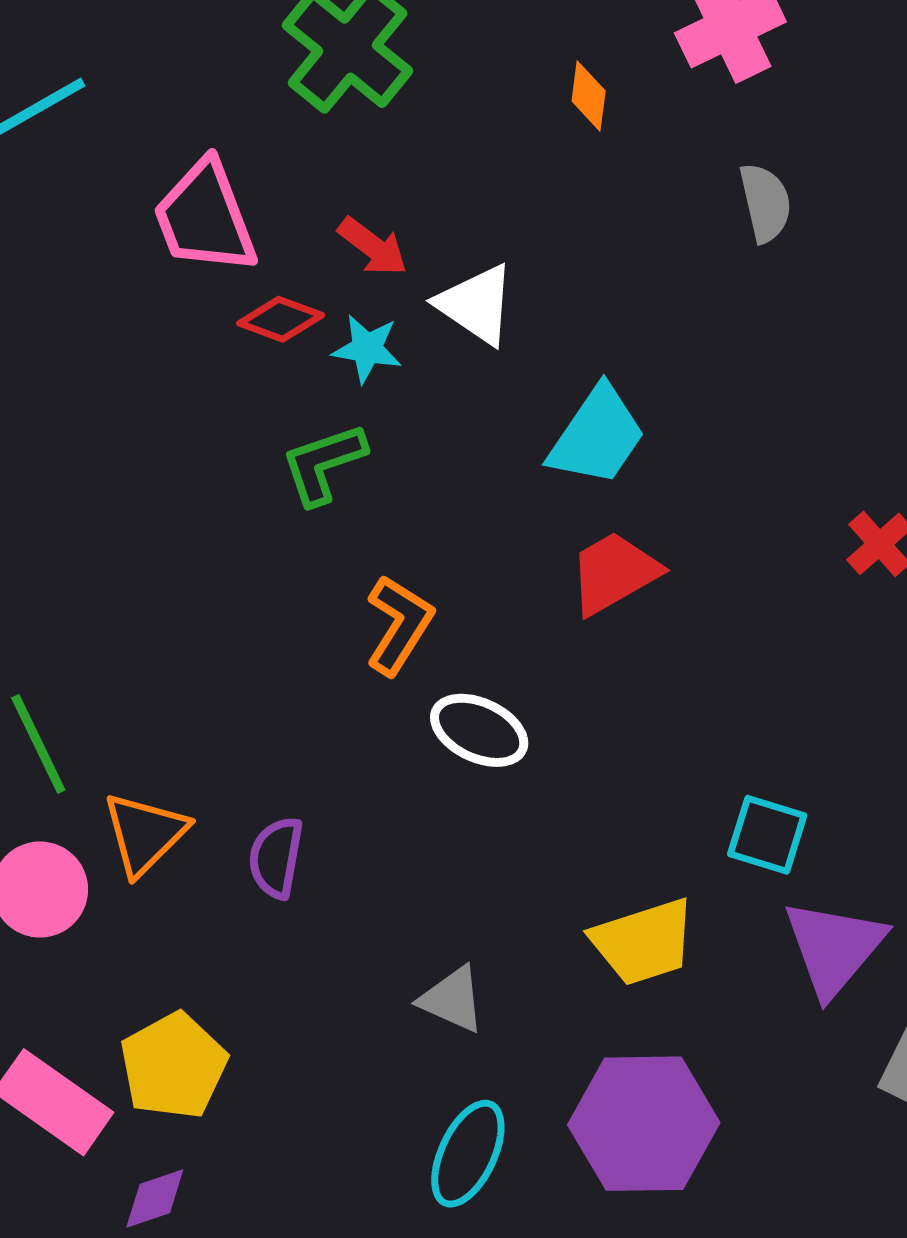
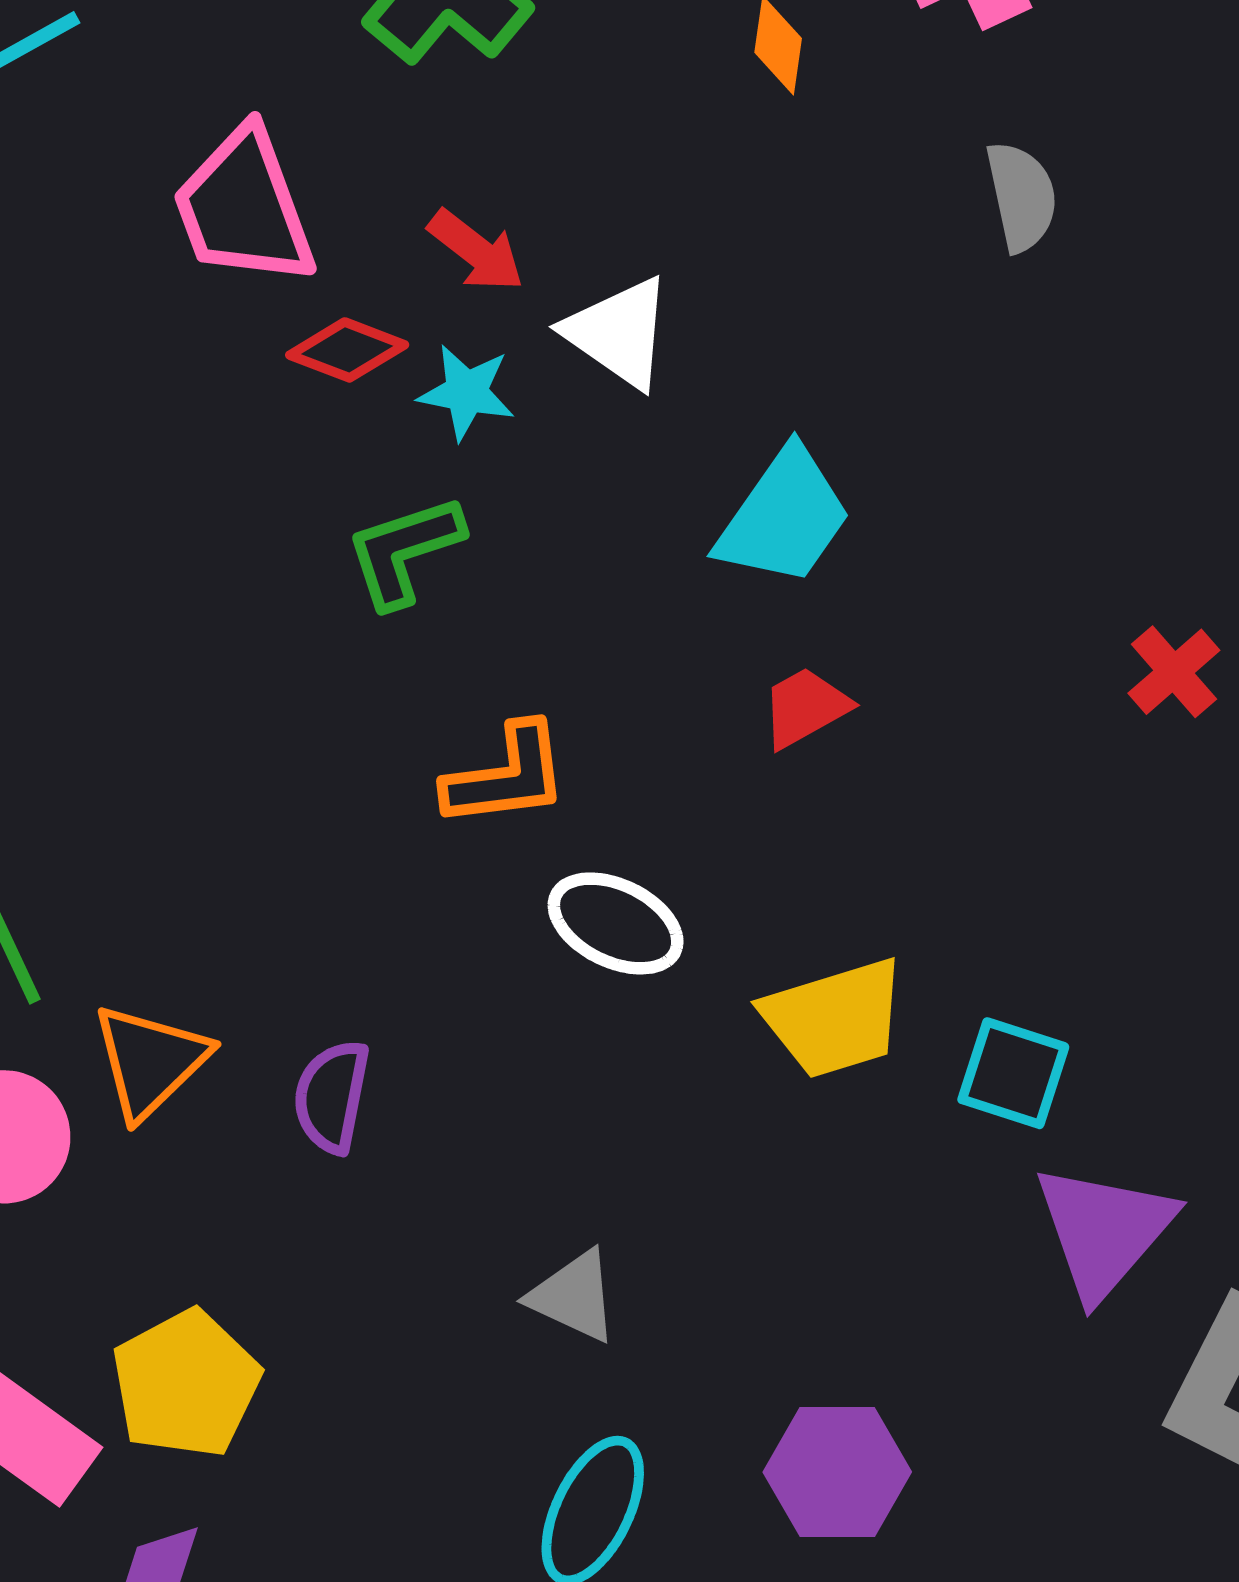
red trapezoid: (614, 573) -> (805, 707), size x0.7
orange L-shape: (399, 625) -> (506, 776), turned 50
yellow trapezoid: (643, 942) -> (834, 1018), moved
purple hexagon: (644, 1124) -> (837, 1472), size x0.7

